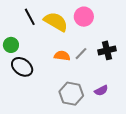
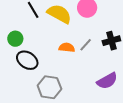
purple semicircle: (101, 90) -> (107, 81), size x1.5
gray hexagon: (71, 94) -> (49, 87), moved

